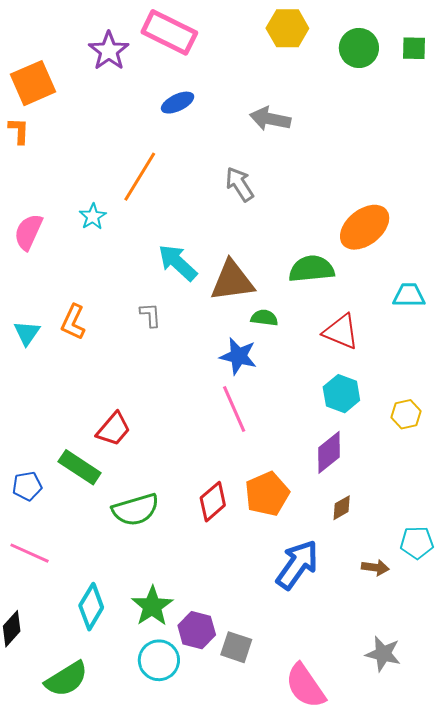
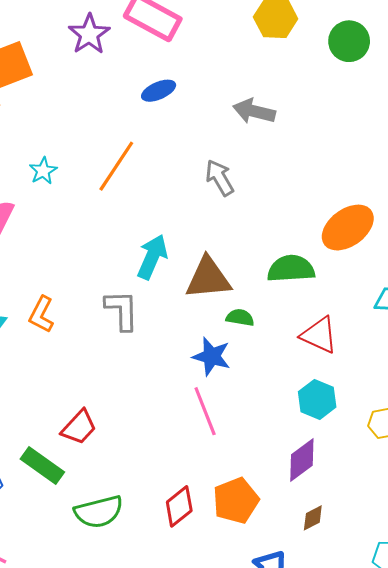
cyan star: (93, 217) -> (43, 171), moved
cyan arrow: (178, 263) -> (152, 257), turned 69
gray L-shape: (150, 315) -> (122, 310), size x1.6

